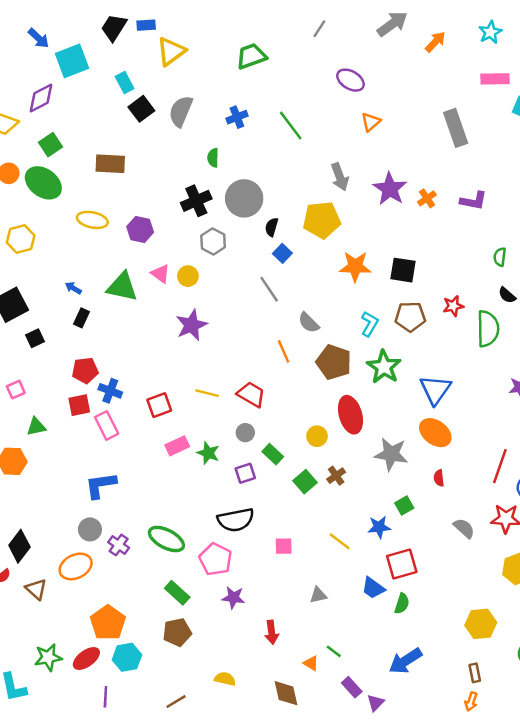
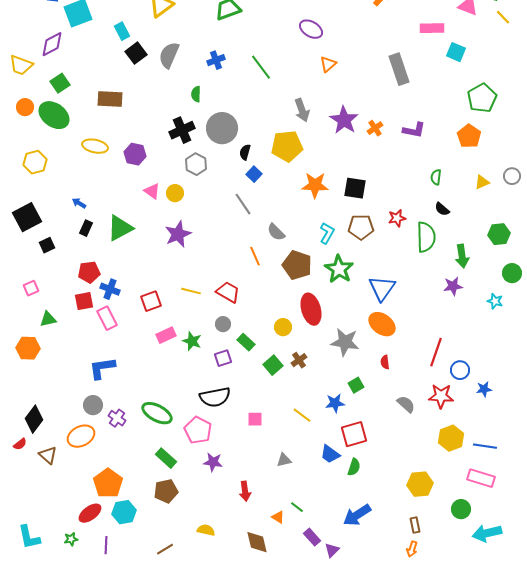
green triangle: (122, 287) -> (120, 228), moved, turned -40
green star: (48, 657) -> (71, 539), moved, size x0.6

